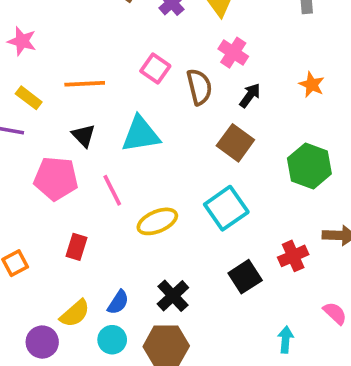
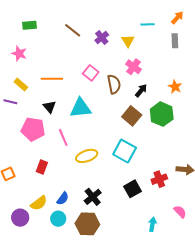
green hexagon: (309, 166) -> (162, 114), moved
cyan square: (226, 208) -> (125, 151), turned -30

